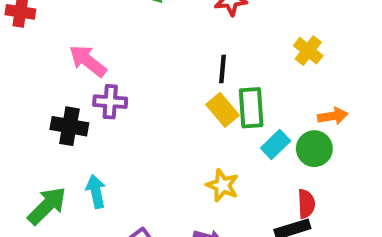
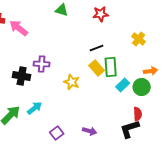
pink arrow: (88, 61) -> (19, 28), moved
black line: (222, 69) -> (97, 48), turned 64
yellow star: (222, 185) -> (72, 82), moved
cyan arrow: (96, 191) -> (35, 108), turned 63

